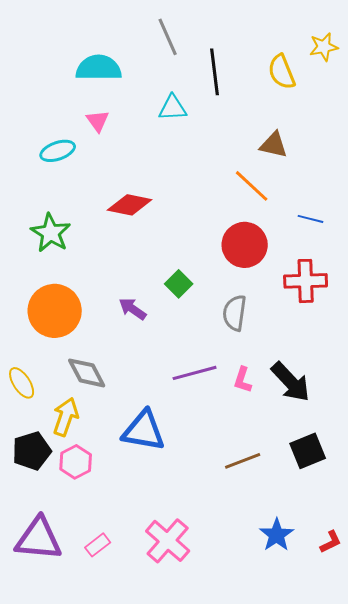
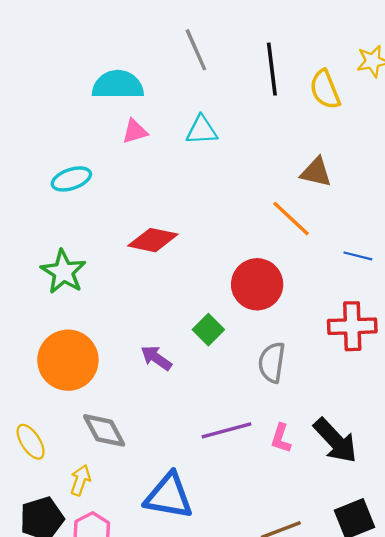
black line: (215, 72) -> (272, 69), moved
pink triangle: (98, 121) -> (135, 131), moved, turned 50
red circle: (245, 245) -> (257, 284), moved
yellow arrow: (66, 417) -> (80, 480), size x0.7

